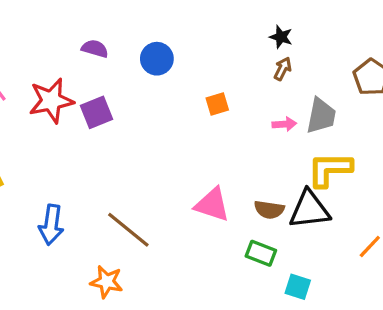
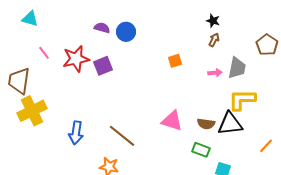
blue circle: (157, 59) -> (126, 32), moved

